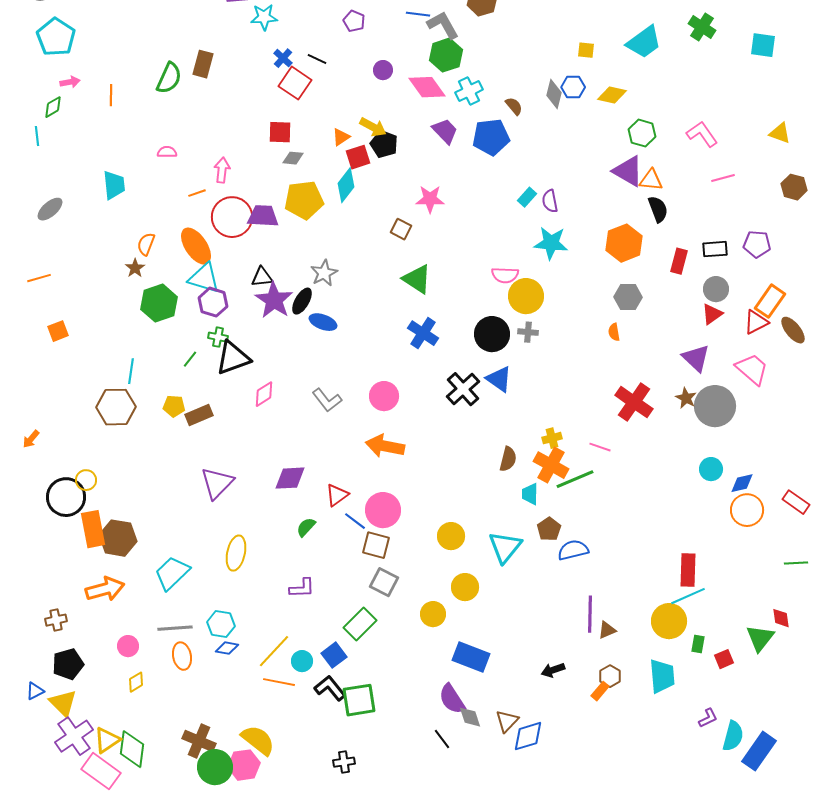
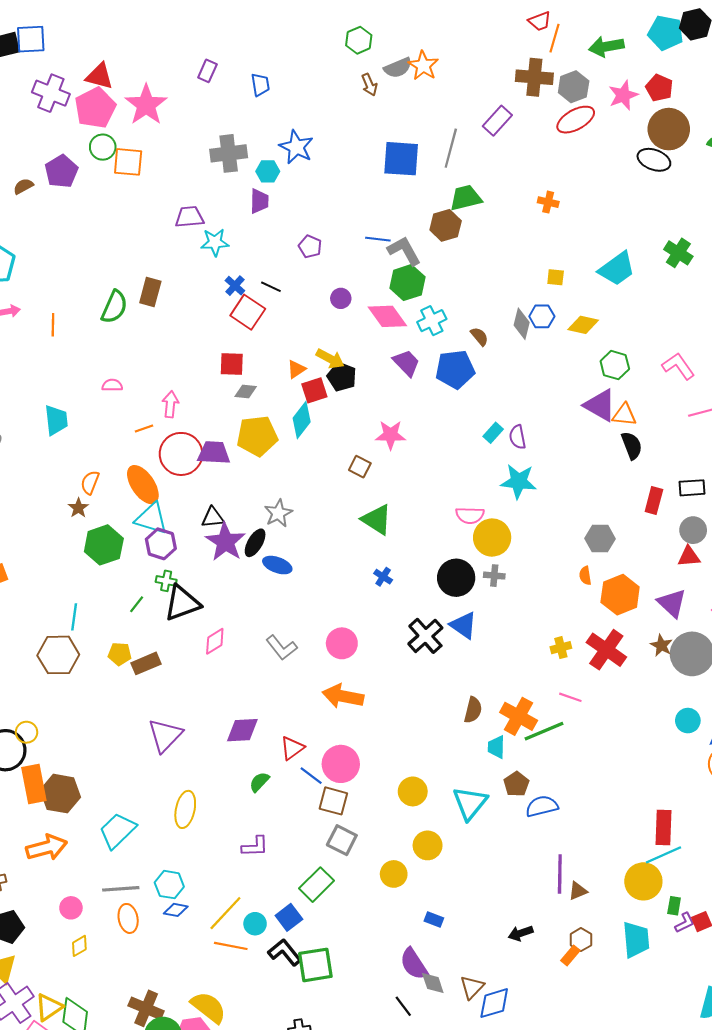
orange hexagon: (624, 243) -> (620, 595), moved
red triangle: (712, 314) -> (689, 557), turned 30
blue cross: (423, 333) -> (383, 577), size x0.6
yellow cross: (552, 438) -> (561, 648), moved
blue rectangle: (471, 657) -> (434, 919), size x0.5
purple L-shape: (708, 718) -> (685, 923), moved

